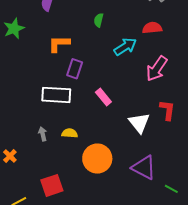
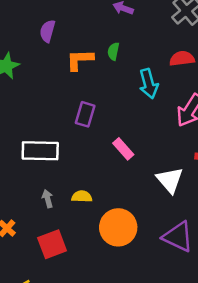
orange L-shape: (59, 44) -> (80, 60), moved
cyan arrow: (125, 47) -> (149, 84), turned 110
white rectangle: (56, 95) -> (40, 151), moved
red square: (52, 185) -> (52, 244), moved

